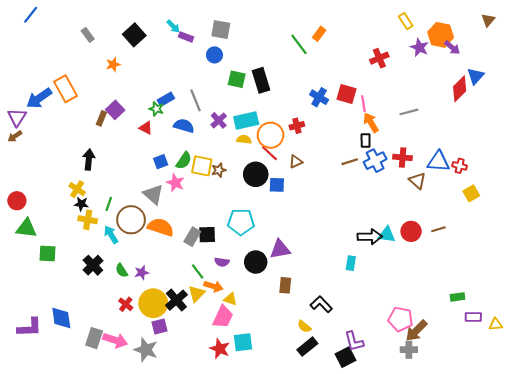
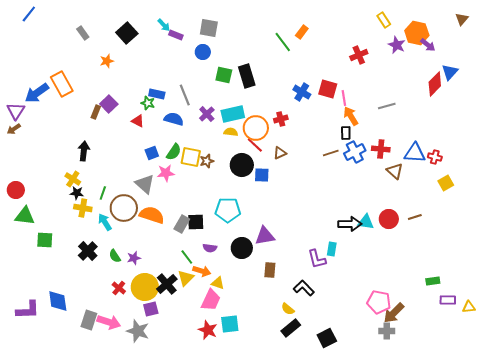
blue rectangle: (166, 99) -> (157, 94), turned 42
pink star: (175, 183) -> (166, 173), turned -30
purple L-shape: (354, 341) -> (317, 259), moved

